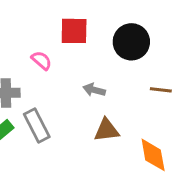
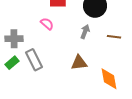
pink semicircle: (41, 60) -> (47, 24), moved
gray arrow: (94, 90) -> (85, 32), moved, turned 96

